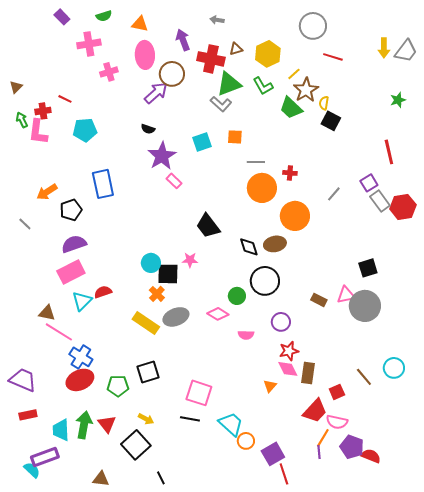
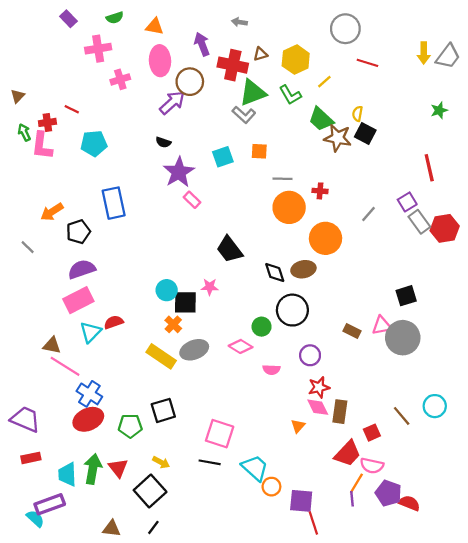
brown star: (306, 90) -> (338, 138), moved, turned -30
purple square: (273, 454) -> (301, 501), turned 35
black line: (161, 478) -> (153, 527), moved, turned 64

